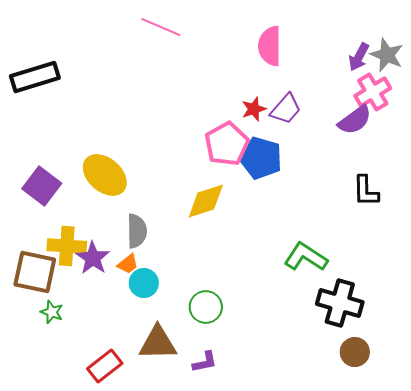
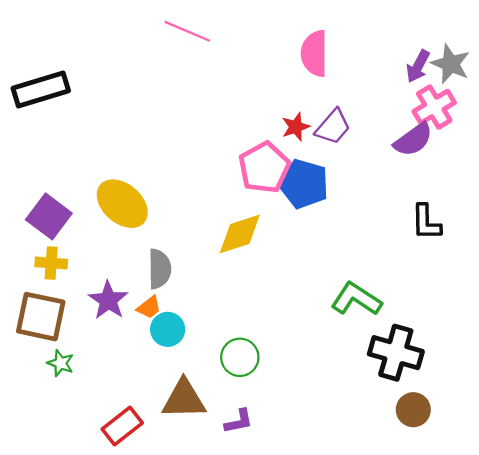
yellow cross: (67, 246) -> (51, 263), moved, size x0.7

